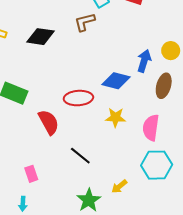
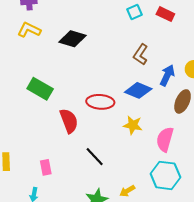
brown L-shape: (85, 22) -> (141, 54), moved, turned -50

